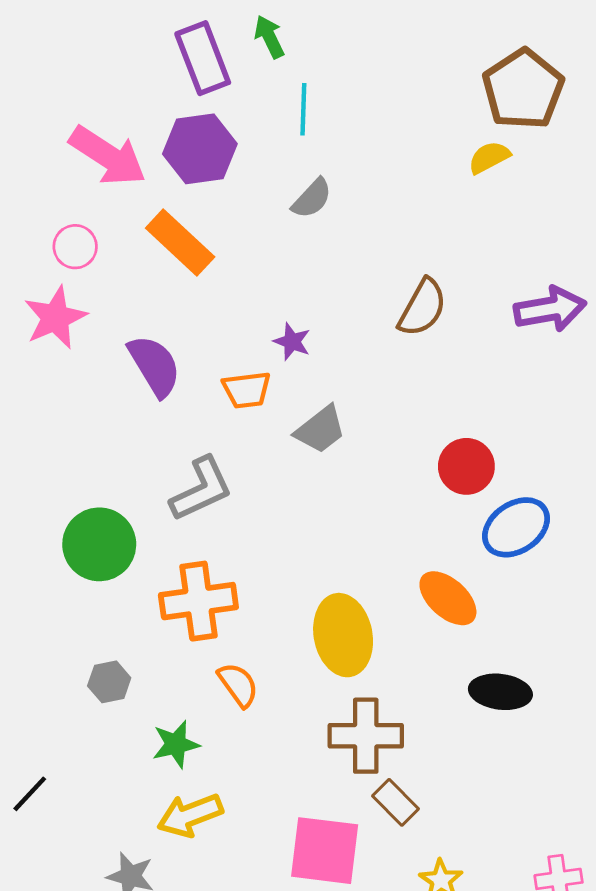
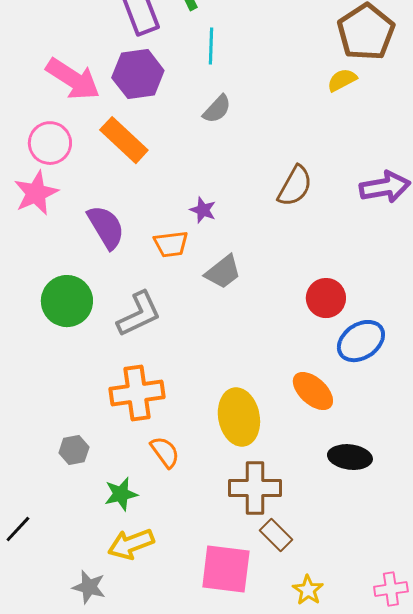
pink circle: (75, 247) -> (50, 143), size x1.4
green circle: (99, 544) -> (67, 301), moved

